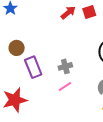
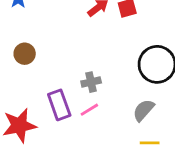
purple rectangle: (33, 67) -> (59, 105), moved

